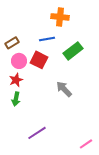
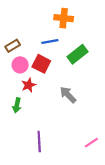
red star: (16, 80) -> (29, 85), moved
purple line: (37, 133) -> (39, 142), turned -60
pink line: (86, 144) -> (91, 143), moved

